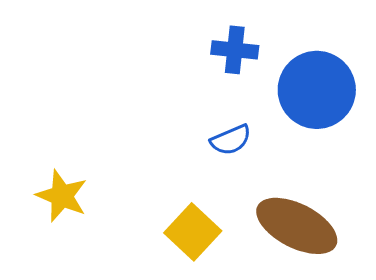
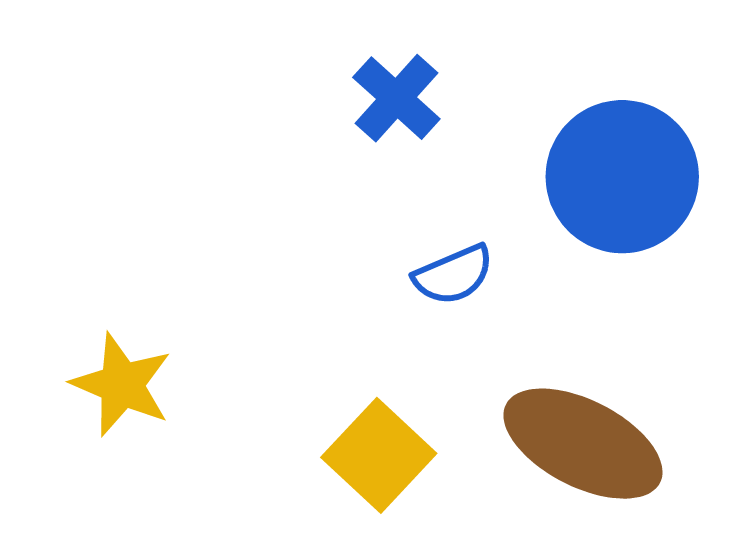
blue cross: (235, 50) -> (396, 98), moved, turned 36

